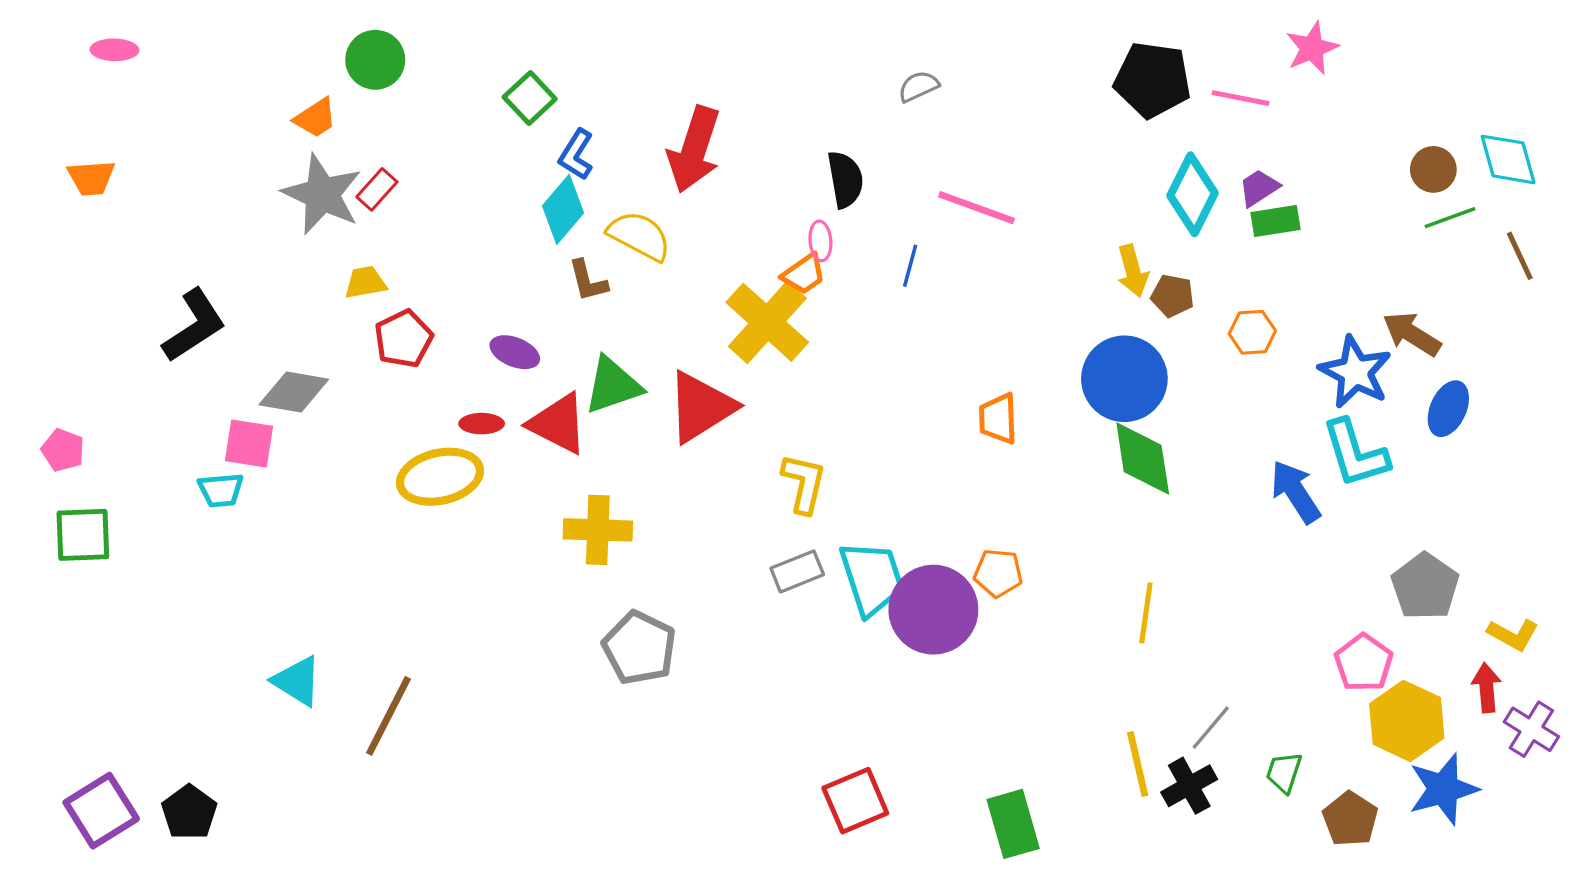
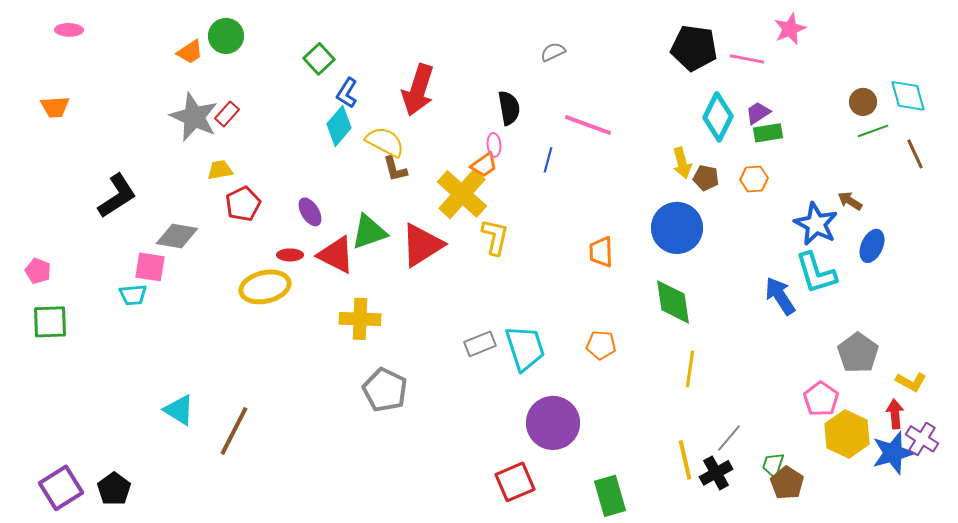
orange trapezoid: (315, 118) -> (190, 52), moved
brown L-shape: (588, 281) -> (395, 169), moved
orange hexagon: (1252, 332) -> (754, 179), moved
brown arrow: (1412, 334) -> (850, 201), size x0.7
purple ellipse: (515, 352) -> (310, 212), turned 36
green diamond: (1143, 458) -> (673, 302), moved
yellow L-shape: (804, 483) -> (495, 237), moved
purple circle: (933, 610) -> (553, 423), moved
blue star: (1443, 789) -> (893, 453), moved
brown pentagon: (1350, 819) -> (787, 483), moved

